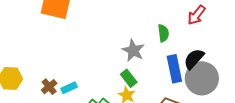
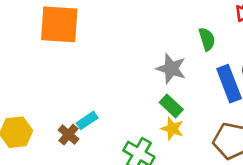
cyan rectangle: (69, 88) -> (87, 120), moved

